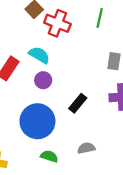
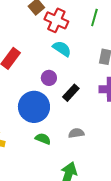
cyan semicircle: (39, 55) -> (62, 49), moved
purple circle: (43, 80) -> (49, 78), moved

